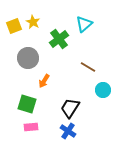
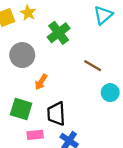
cyan triangle: (84, 24) -> (103, 15), moved
black trapezoid: (70, 108) -> (56, 114), moved, turned -35
pink rectangle: (31, 127) -> (35, 135), moved

